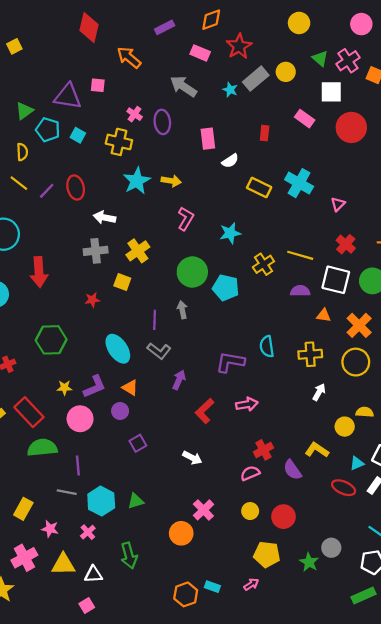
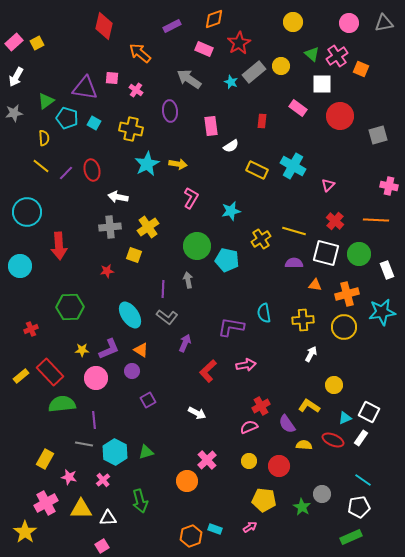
pink cross: (135, 114) -> (136, 90), moved
orange cross: (359, 325) -> (347, 294), turned 30
yellow semicircle: (365, 412) -> (304, 445), moved

